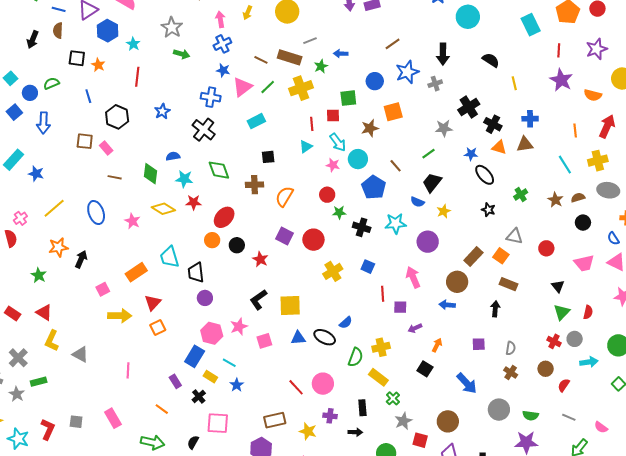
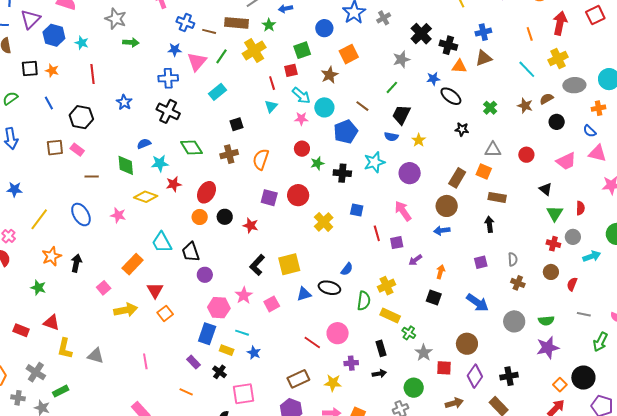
blue cross: (222, 44) -> (185, 22), moved, turned -30
blue pentagon: (374, 187) -> (346, 132), turned 30

